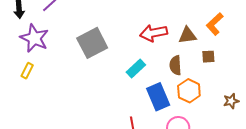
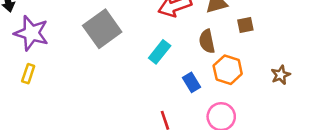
blue rectangle: (158, 97) -> (192, 82), size x0.6

